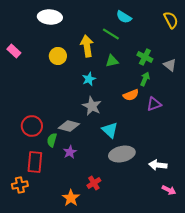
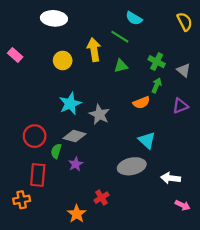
cyan star: (89, 79) -> (70, 104), moved, size x1.5
purple triangle: (154, 104) -> (180, 106), moved
cyan triangle: (110, 130) -> (147, 140), moved

